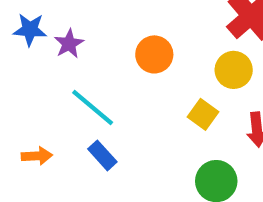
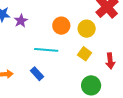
yellow circle: (234, 70) -> (87, 29), moved
cyan line: (93, 108) -> (46, 50), moved, turned -35

